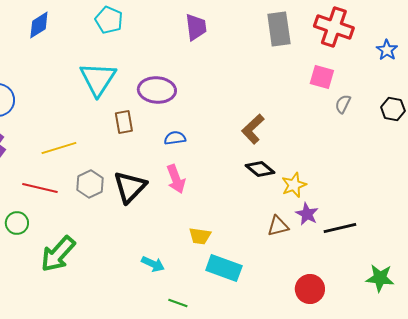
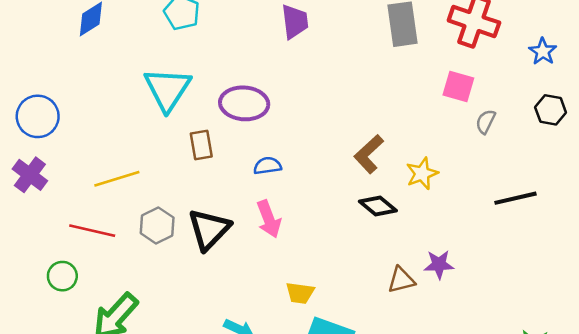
black hexagon: (393, 109) -> (551, 110), moved
yellow star: (294, 185) -> (422, 174), moved
purple star: (307, 214) -> (439, 264), turned -30
black line: (340, 228) -> (516, 198), moved

